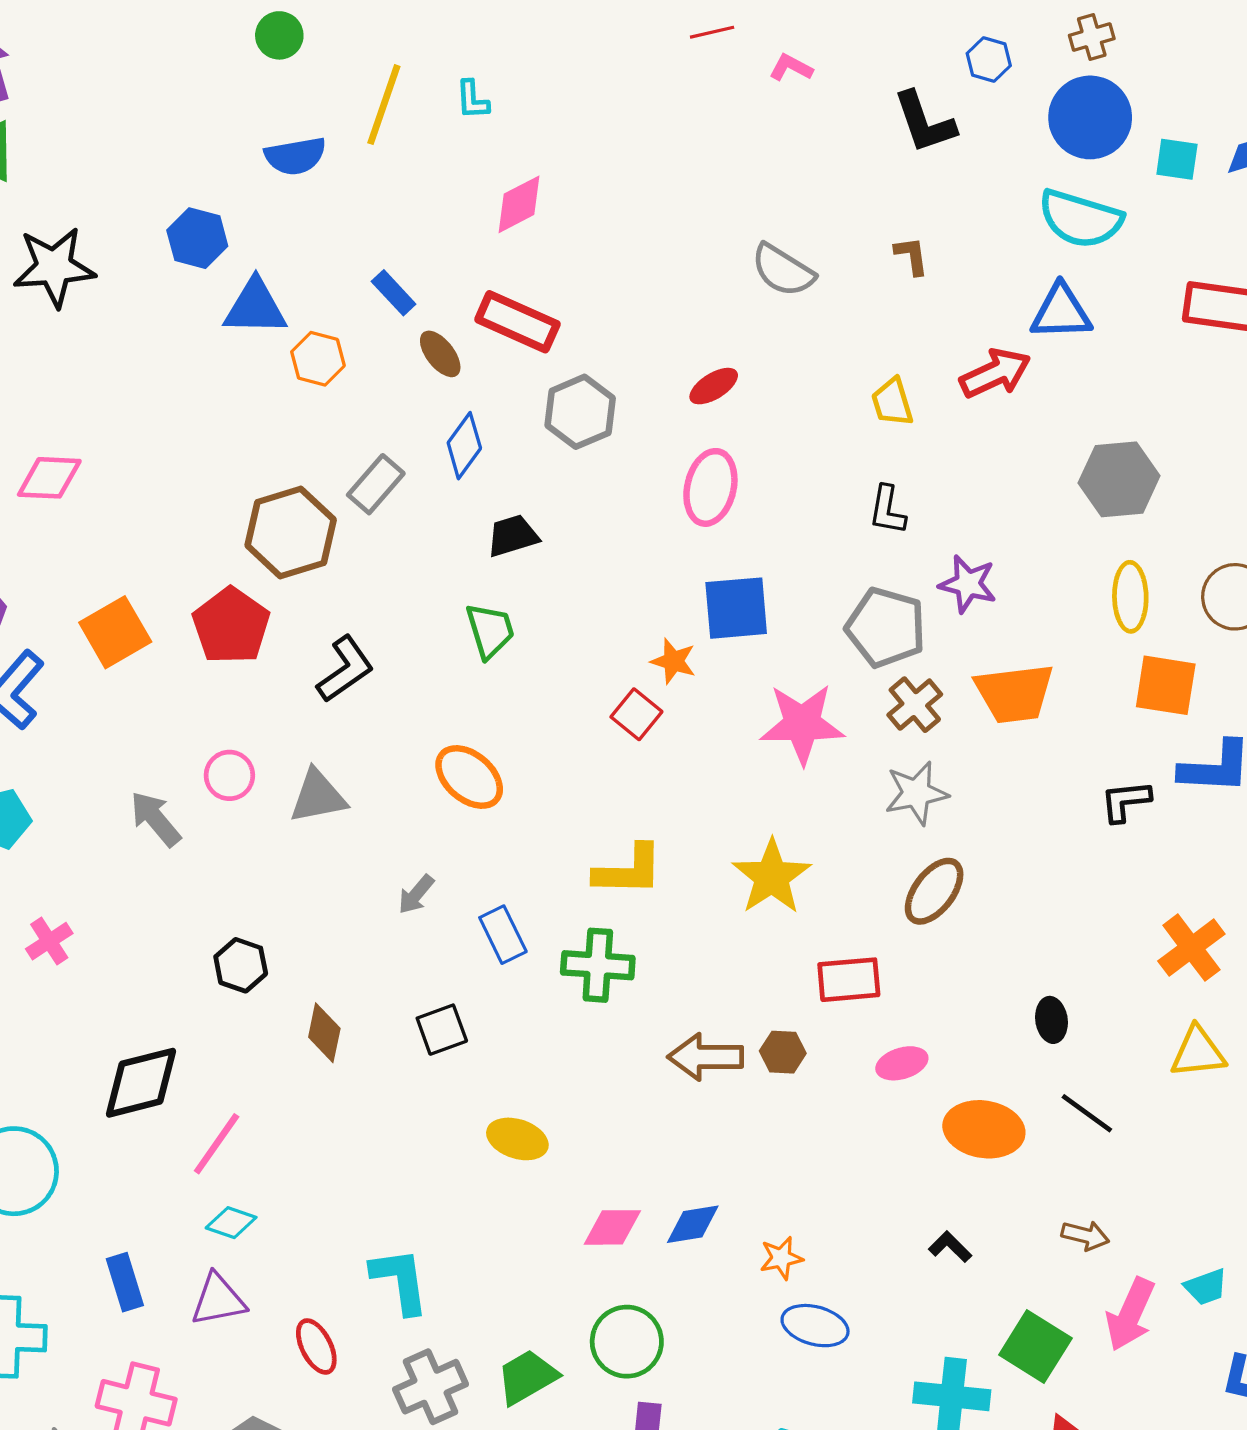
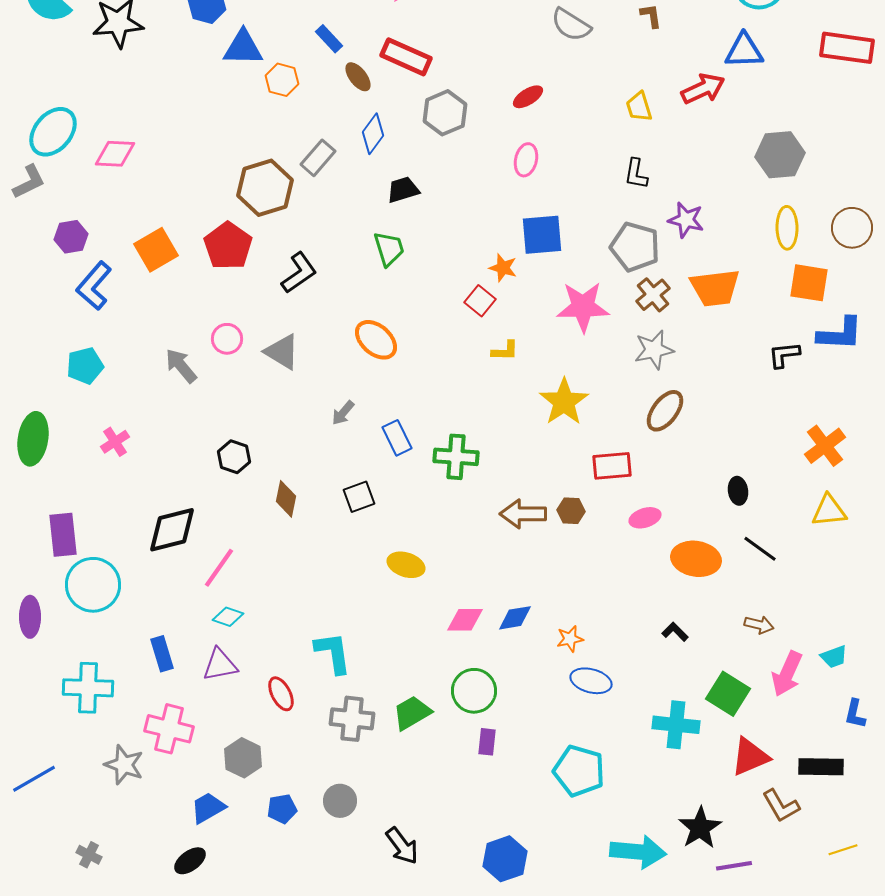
pink ellipse: (710, 487) -> (526, 160), size x0.7
gray triangle: (318, 796) -> (282, 352), turned 42
yellow L-shape: (628, 870) -> (505, 351), moved, size x0.6
gray cross: (431, 1387) -> (352, 719), turned 30

